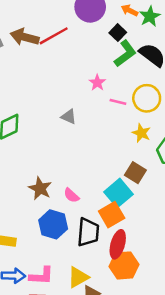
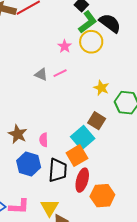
yellow circle: (147, 98) -> (91, 42), moved
pink line: (118, 102) -> (60, 73), moved, turned -40
pink semicircle: (71, 195) -> (44, 140), turned 48
orange hexagon: (124, 265) -> (102, 196), moved
yellow triangle: (78, 277) -> (50, 208), turned -30

